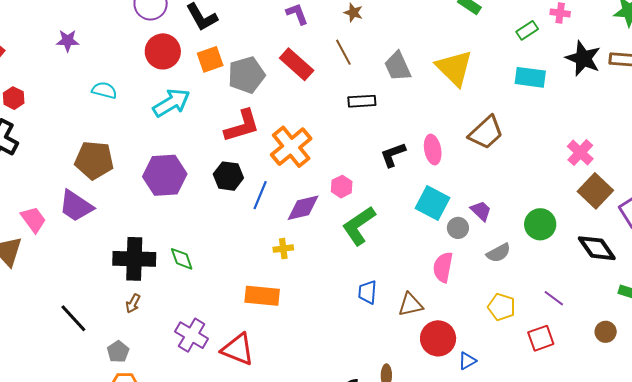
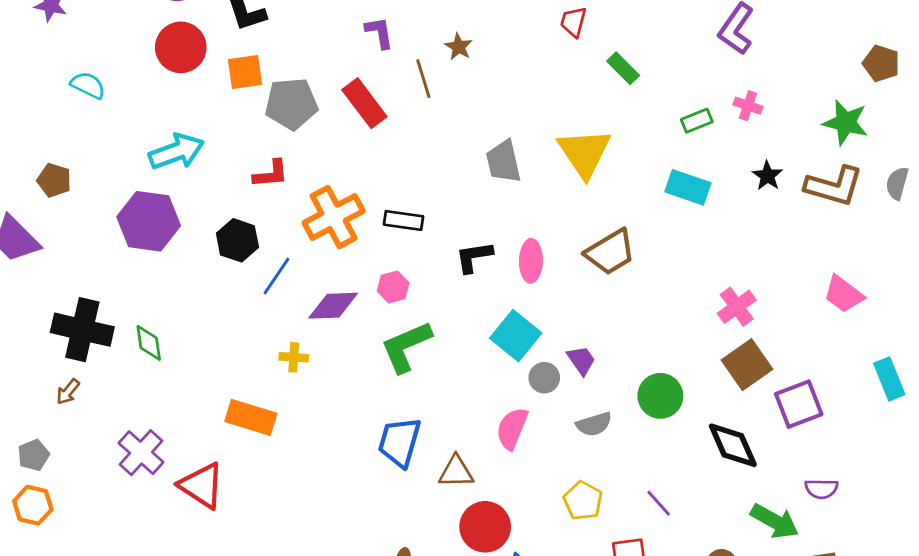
brown line: (343, 52) -> (423, 79), moved
black star: (583, 58) -> (767, 176), size x0.6
gray trapezoid: (398, 66) -> (504, 162), moved
black rectangle: (362, 101) -> (403, 220), moved
cyan arrow: (171, 103) -> (176, 152), moved
red L-shape: (242, 126) -> (271, 174), size x0.7
brown pentagon: (94, 160) -> (54, 180), size x0.6
blue trapezoid: (367, 292) -> (399, 442), size x1.5

